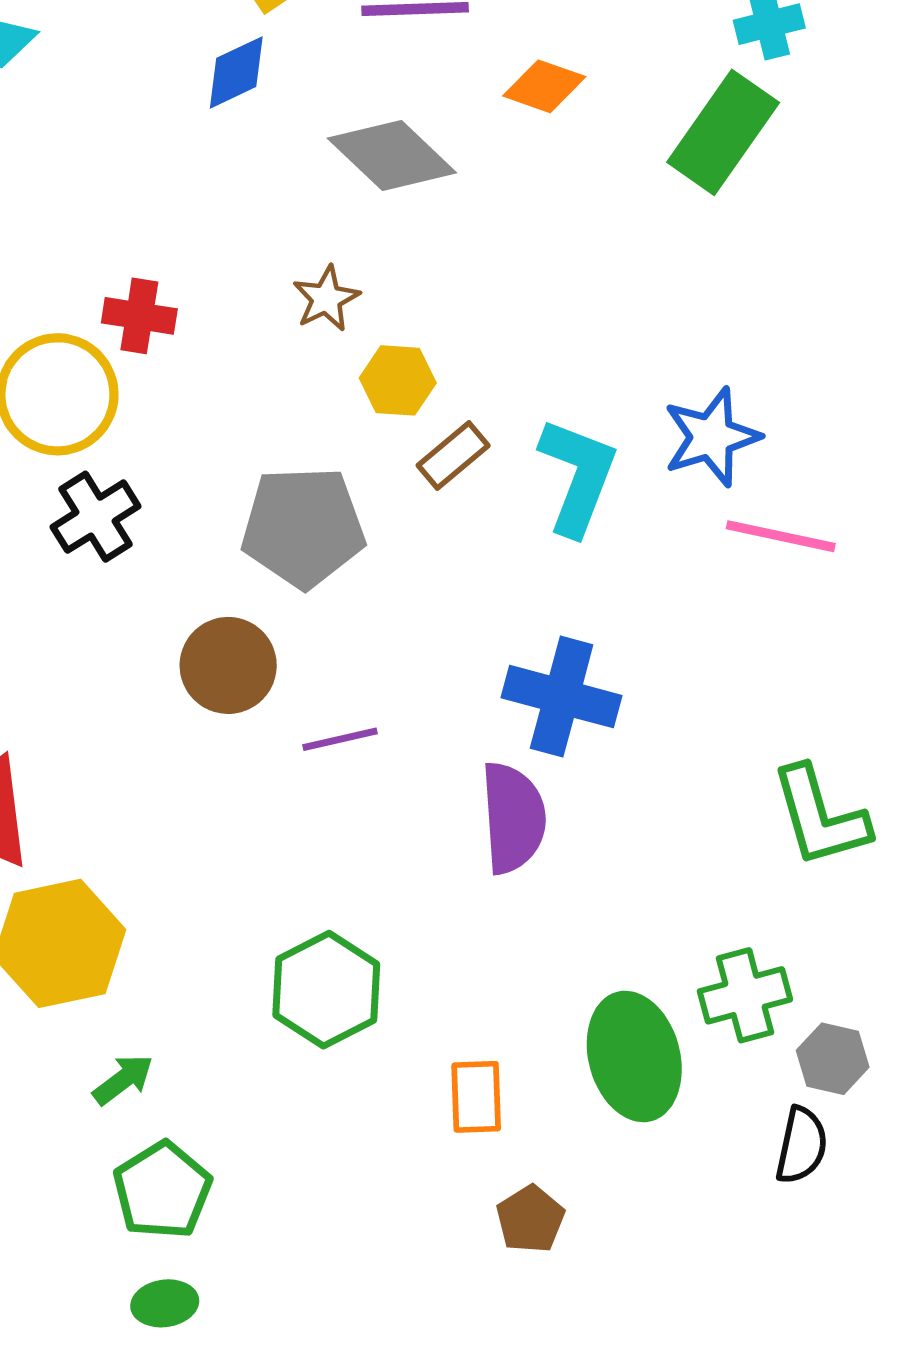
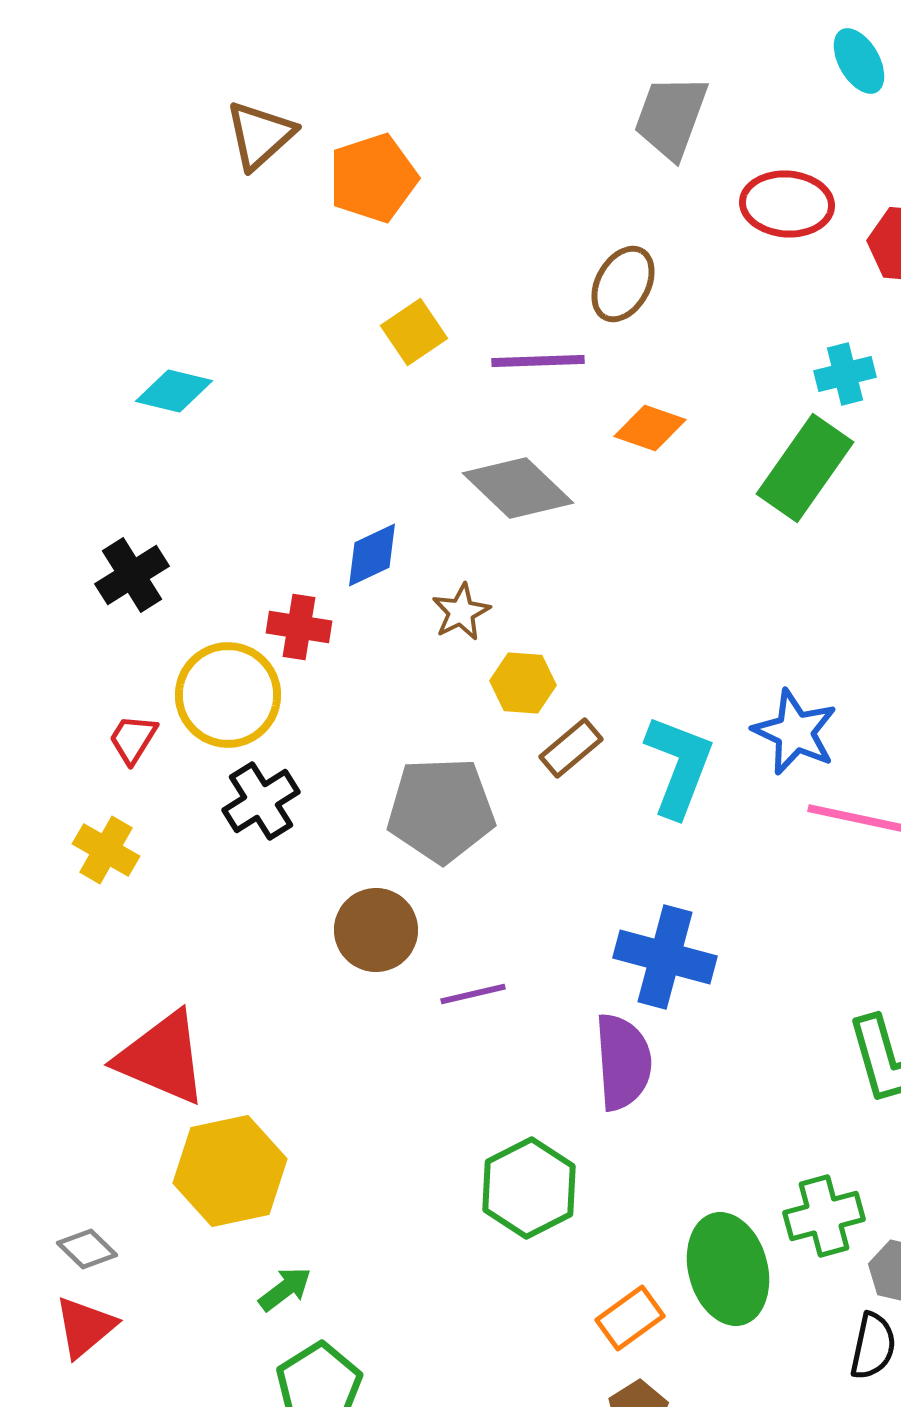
blue diamond: (236, 72) -> (372, 555), moved
blue star: (712, 437) -> (795, 732), turned -30
green hexagon: (326, 990) -> (529, 1188), moved
orange rectangle: (476, 1097) -> (630, 1318), moved, turned 56

